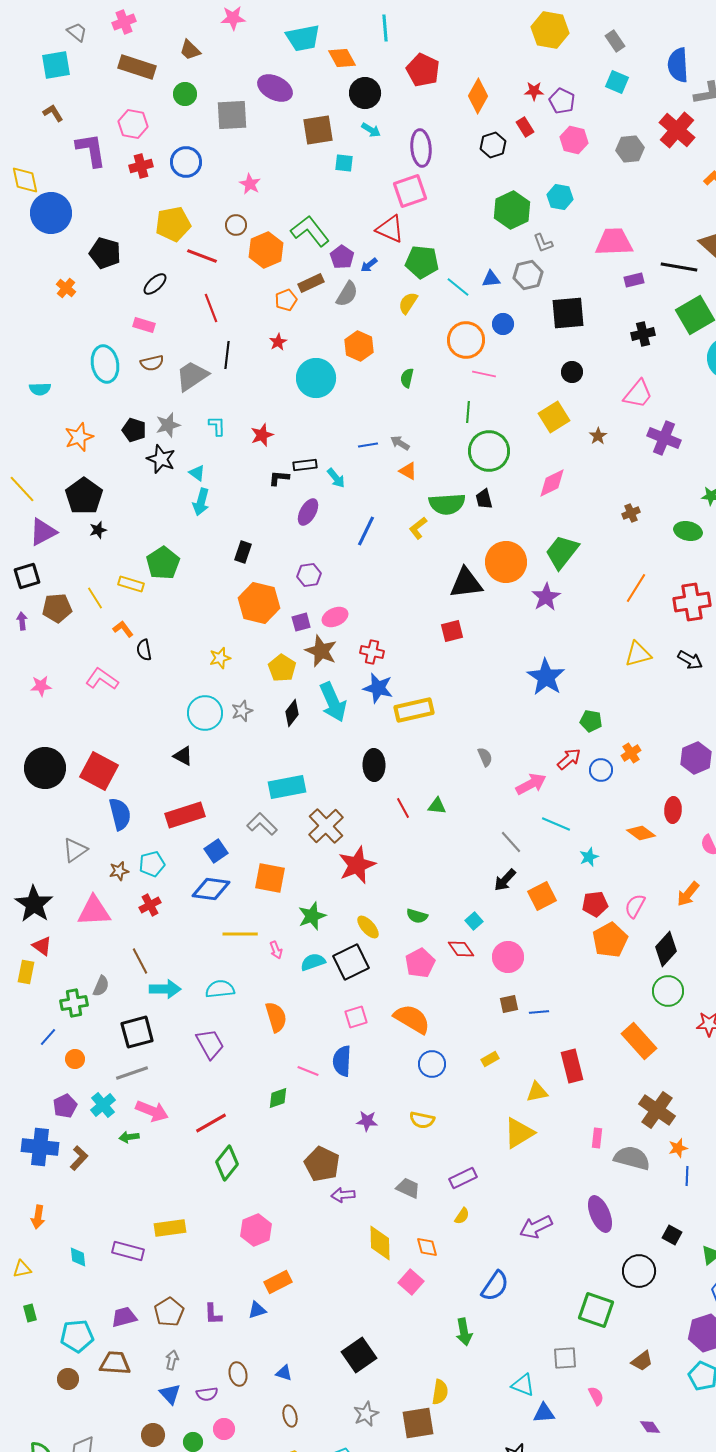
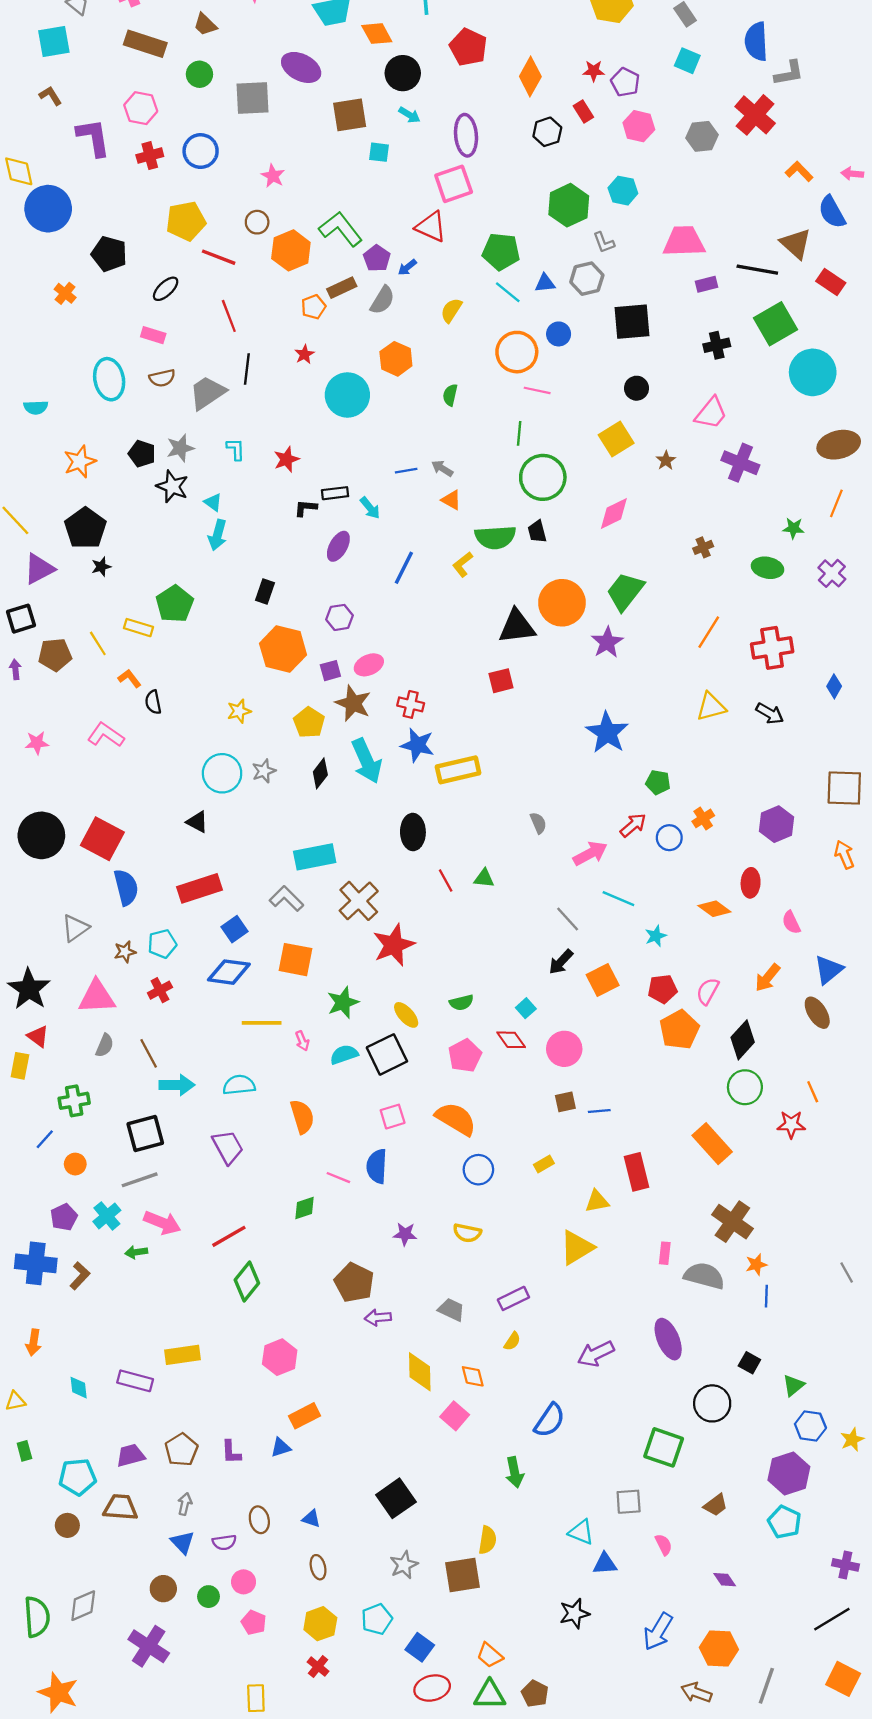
green pentagon: (422, 262) -> (501, 252), moved
green semicircle: (417, 916) -> (461, 1003), turned -30
gray semicircle: (101, 986) -> (105, 1045), moved

